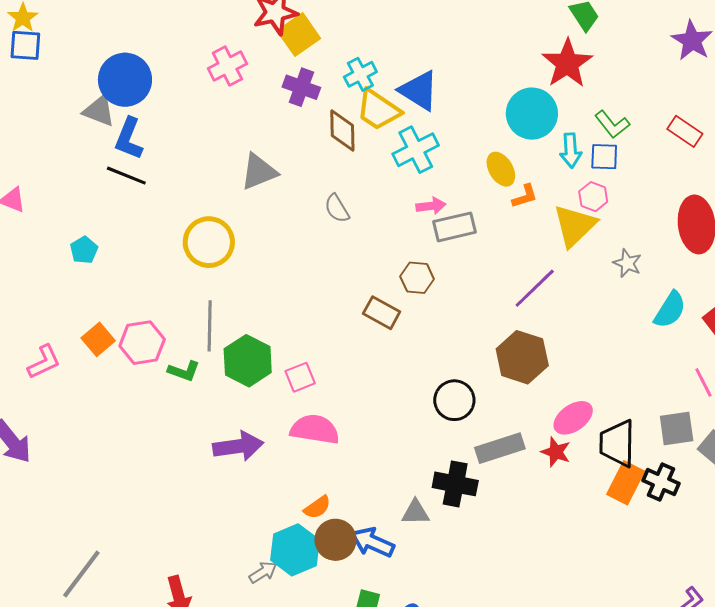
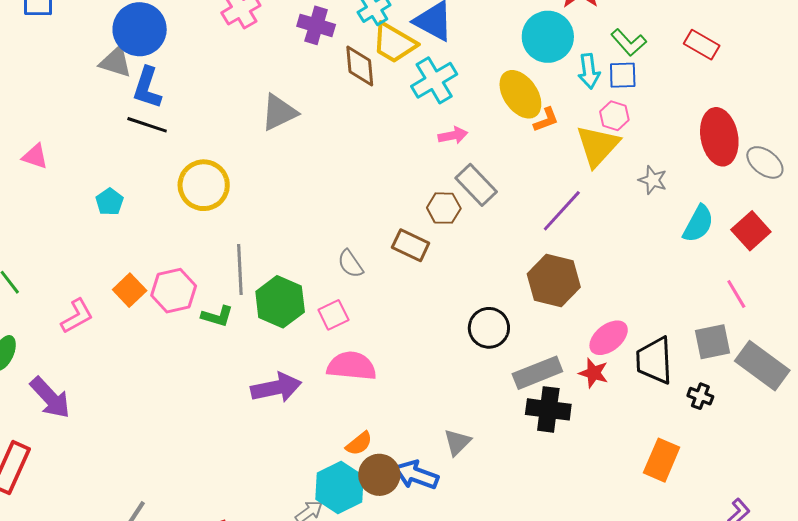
yellow ellipse: (501, 169) -> (520, 94), size x1.4
gray semicircle: (337, 208) -> (350, 264), moved
gray rectangle: (455, 227) -> (476, 185), moved, turned 63
yellow circle: (209, 242) -> (204, 185), moved
black cross: (661, 482) -> (700, 396), size x0.7
orange rectangle: (626, 483) -> (662, 460), moved
black cross: (455, 484) -> (548, 409), moved
gray triangle: (415, 512) -> (457, 442), turned -40

